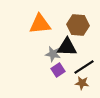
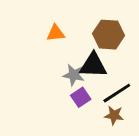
orange triangle: (40, 24) -> (56, 33), size x0.6

